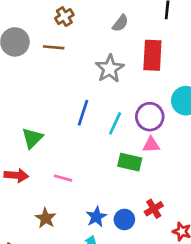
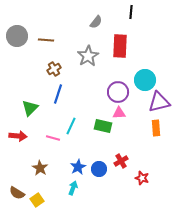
brown cross: (64, 17) -> (54, 69), moved
blue line: (83, 113) -> (58, 94), moved
cyan line: (115, 123) -> (71, 126), moved

